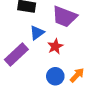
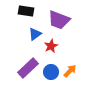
purple rectangle: (16, 54) -> (28, 68), moved

